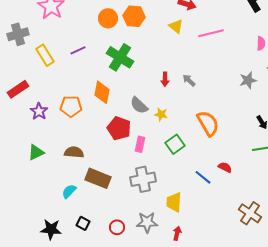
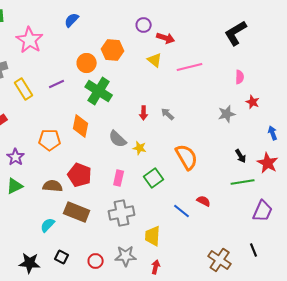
orange circle: (108, 18) -> (87, 63), moved
purple star: (39, 111) -> (16, 157), moved
red pentagon: (119, 128) -> (80, 175), moved
brown cross: (250, 213) -> (220, 260), moved

